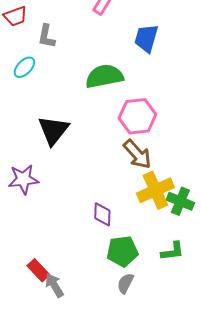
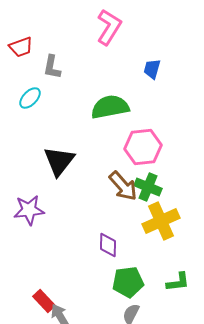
blue trapezoid: (146, 38) -> (152, 69), size x0.7
brown arrow: (137, 154) -> (123, 186), moved
green cross: (180, 201) -> (148, 187), moved

